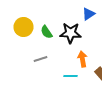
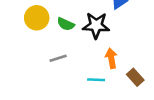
green semicircle: (46, 32) -> (66, 24), turned -32

